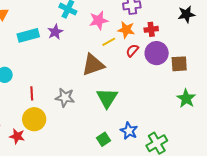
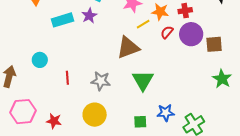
yellow circle: (34, 119) -> (95, 115), moved
blue star: (129, 131) -> (166, 113), turned -30
green square: (103, 139) -> (140, 122), turned 32

